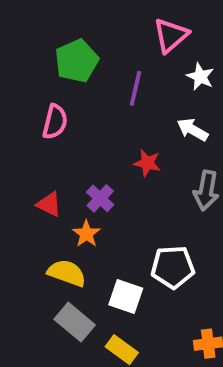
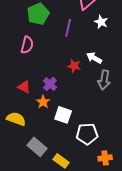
white arrow: (192, 130) -> (94, 58), moved
white pentagon: (173, 267) -> (87, 134), moved
yellow semicircle: (67, 273) -> (16, 119), moved
white square: (126, 297) -> (63, 115), moved

